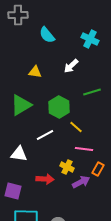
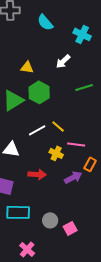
cyan semicircle: (47, 35) -> (45, 22), moved
green hexagon: (59, 107) -> (39, 92), moved
yellow line: (76, 127) -> (58, 126), moved
yellow cross: (67, 167) -> (56, 153), moved

